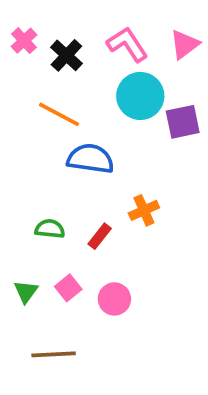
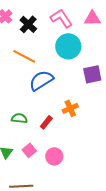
pink triangle: (185, 44) -> (92, 18), turned 36
purple square: (183, 122) -> (92, 74), moved
blue semicircle: (90, 159) -> (41, 80), turned -40

